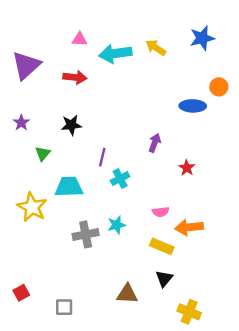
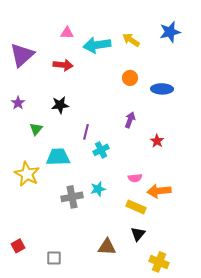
orange circle: (219, 87) -> (130, 78), moved

